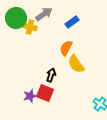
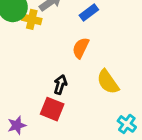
yellow semicircle: (76, 64) -> (108, 82), moved
purple star: (30, 96) -> (17, 125), moved

